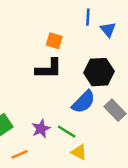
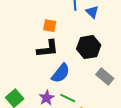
blue semicircle: (83, 102) -> (61, 73), moved

